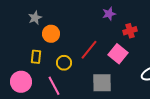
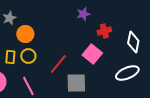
red line: (89, 50) -> (58, 64), moved
yellow circle: (64, 63) -> (28, 56), moved

